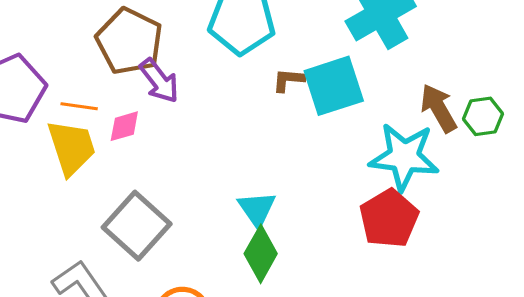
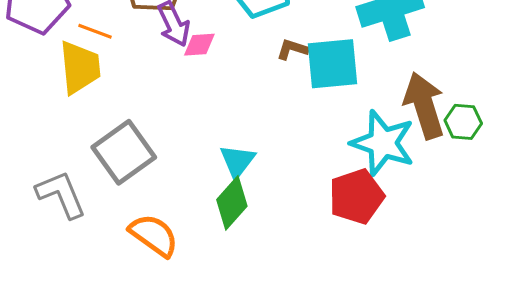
brown arrow: (439, 108) -> (424, 105), size x1.4
pink diamond: (124, 126) -> (199, 45), moved

